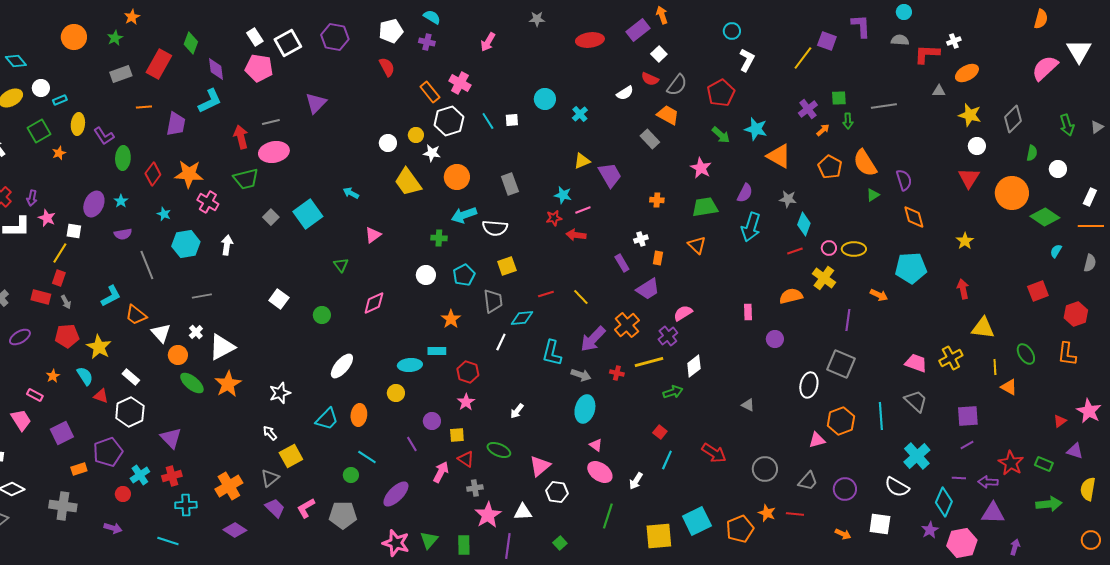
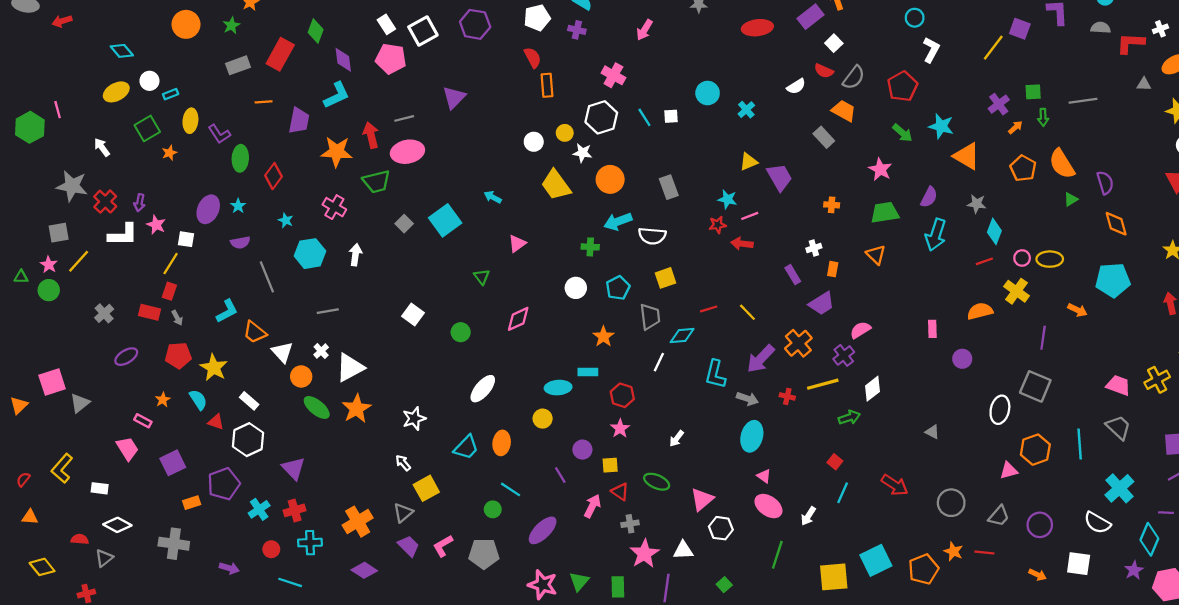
orange rectangle: (430, 92) -> (547, 85), moved, turned 35
orange star: (189, 174) -> (337, 152), moved
red circle: (123, 494) -> (271, 549), moved

